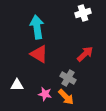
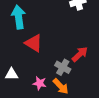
cyan arrow: (37, 27) -> (19, 17), moved
red arrow: (85, 54) -> (80, 54), moved

